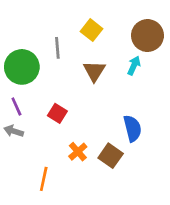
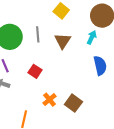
gray line: (57, 48) -> (38, 34), moved
blue semicircle: (132, 128) -> (100, 66), moved

